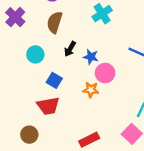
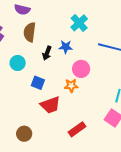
cyan cross: (102, 14) -> (79, 23), moved
blue star: (91, 57) -> (66, 47), moved
red trapezoid: (48, 106) -> (50, 105), moved

